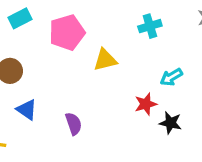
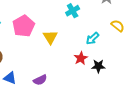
yellow triangle: (105, 60) -> (50, 37), turned -35
purple semicircle: (74, 124) -> (40, 80), turned 96

